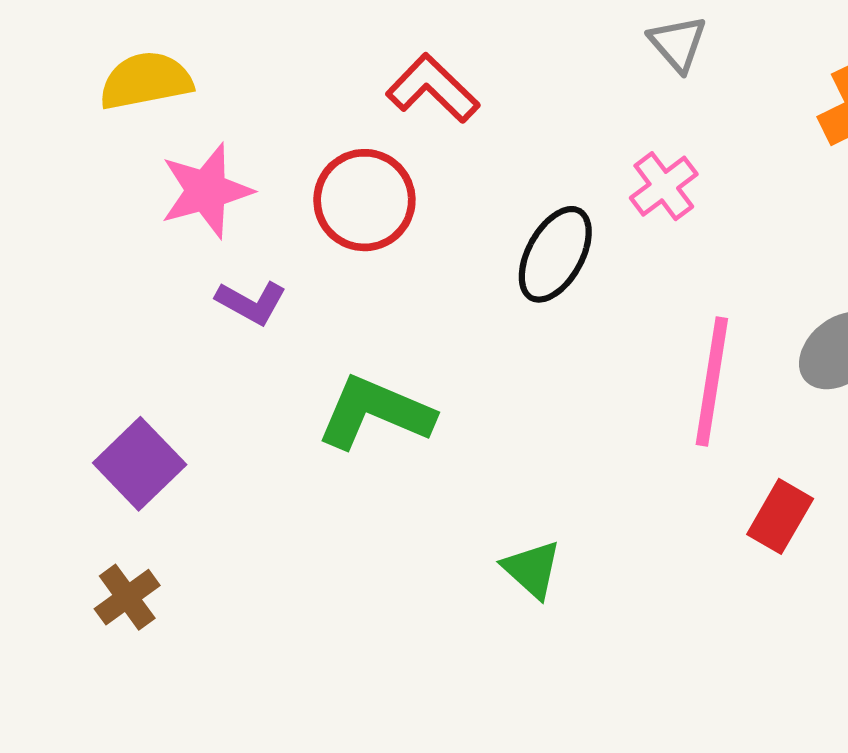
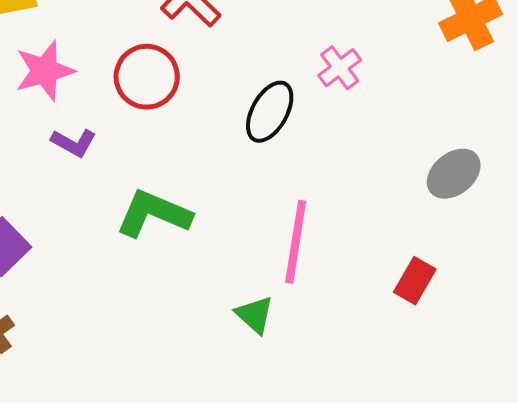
pink line: (712, 382) -> (296, 242), moved

